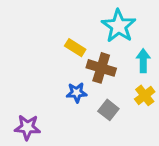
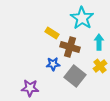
gray square: (108, 110) -> (75, 76), size x1.5
purple star: (27, 127) -> (30, 88), moved

